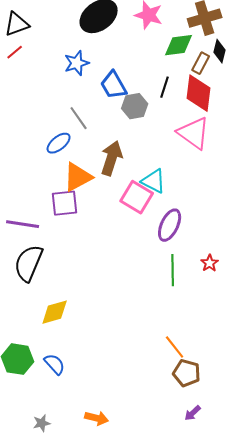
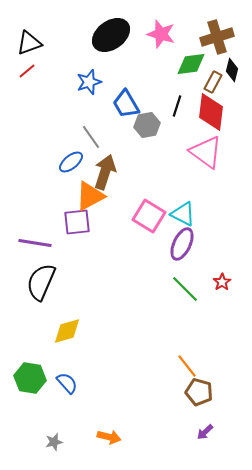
brown arrow: (112, 158) -> (105, 172), moved
cyan triangle: (154, 181) -> (183, 214), moved
green line: (173, 270) -> (185, 289), turned -44

